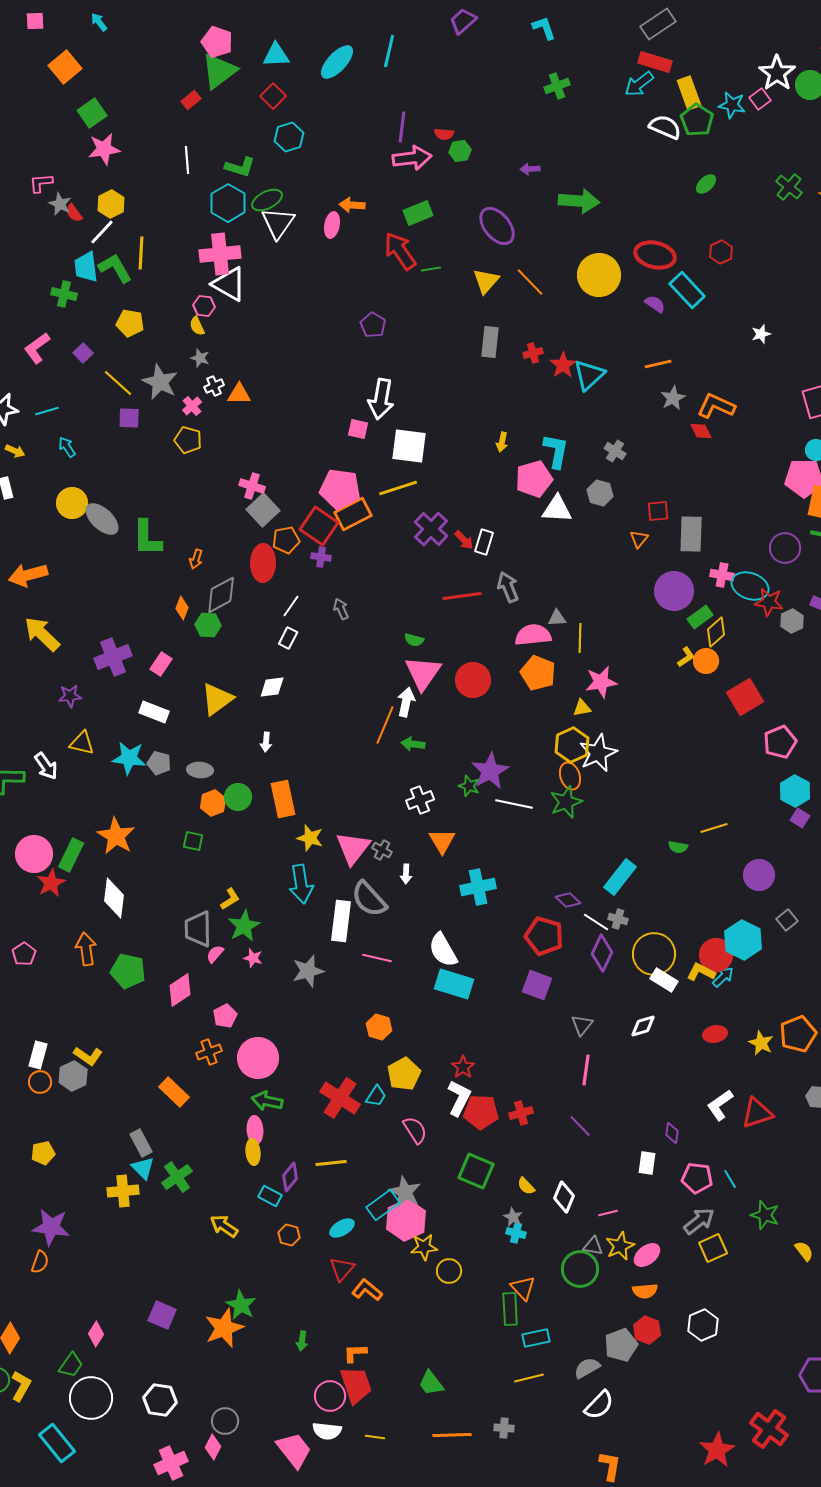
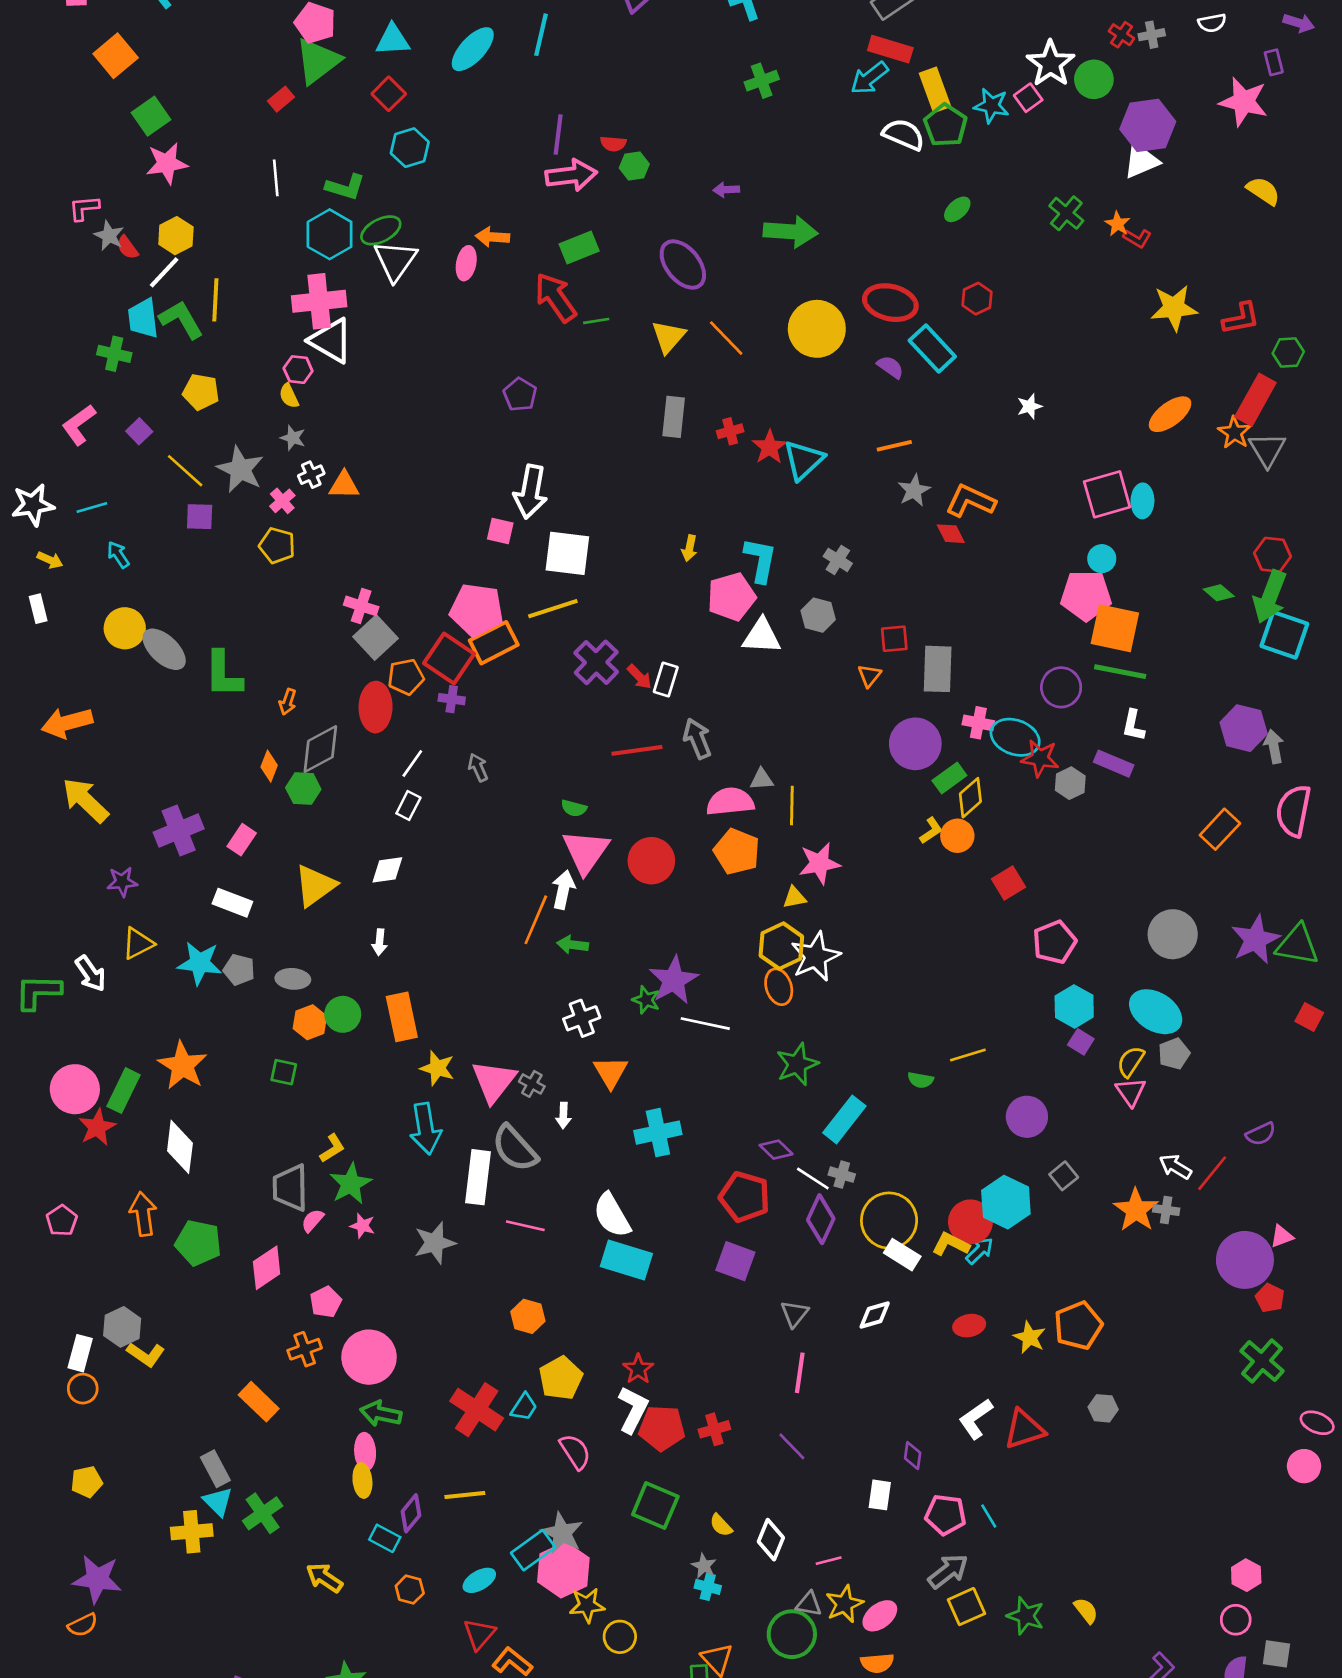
red square: (745, 697) -> (1009, 883), size x0.7
yellow triangle: (82, 743) -> (138, 943), turned -40
green star: (566, 802) -> (797, 1064), moved
gray hexagon: (73, 1076) -> (122, 1327), moved
green star: (765, 1215) -> (1026, 1616), moved
orange semicircle: (40, 1262) -> (83, 1625), turned 45

